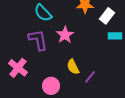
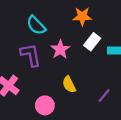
white rectangle: (107, 16) -> (92, 42), moved
purple line: (90, 77) -> (104, 96), moved

